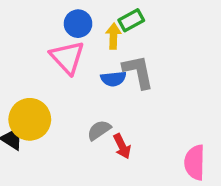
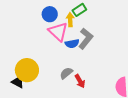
pink triangle: (67, 57) -> (58, 32), moved
gray L-shape: (138, 72) -> (86, 39), turned 55

